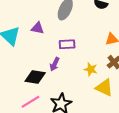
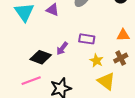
purple rectangle: (67, 44) -> (87, 39), moved

